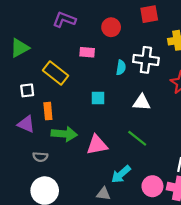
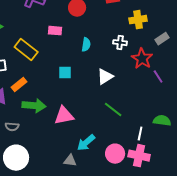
white cross: (146, 60) -> (120, 43), moved, size x0.6
white triangle: (142, 102) -> (105, 77), turned -36
orange rectangle: (48, 111) -> (19, 85), turned 56
green line: (137, 138) -> (113, 110), moved

